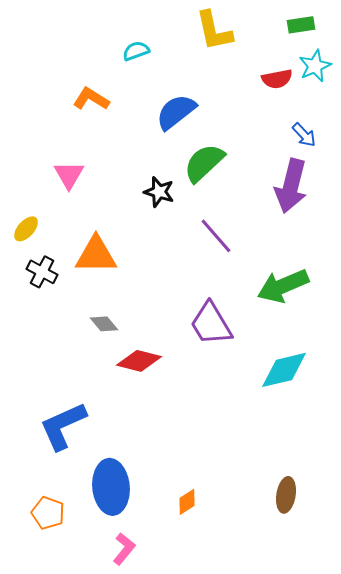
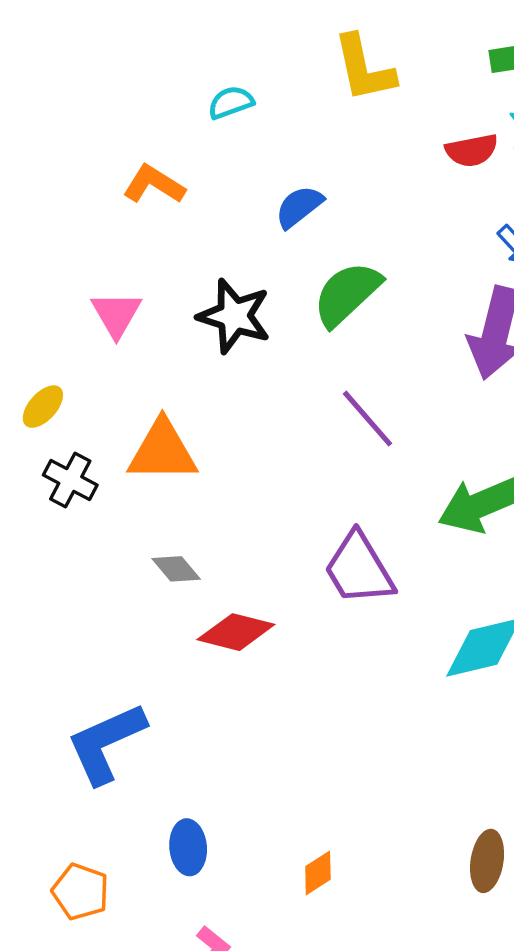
blue semicircle: (176, 112) -> (299, 207), size x0.7
black star: (159, 192) -> (234, 316), moved, size x1.4
blue ellipse: (111, 487) -> (188, 847), size x0.6

